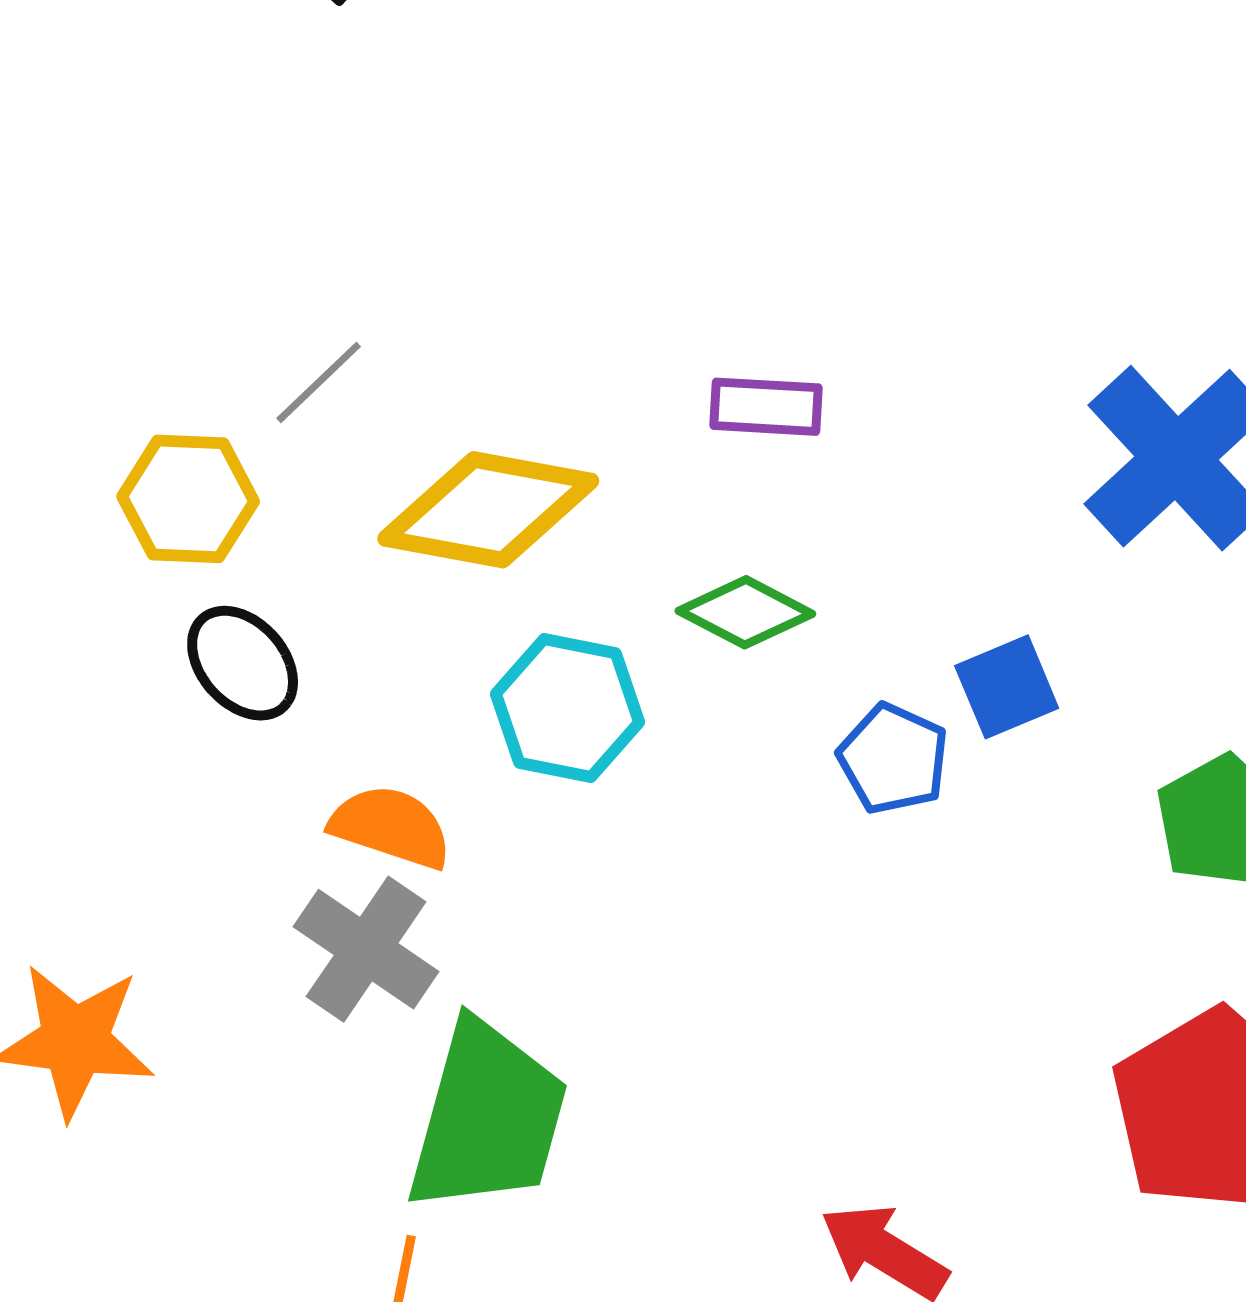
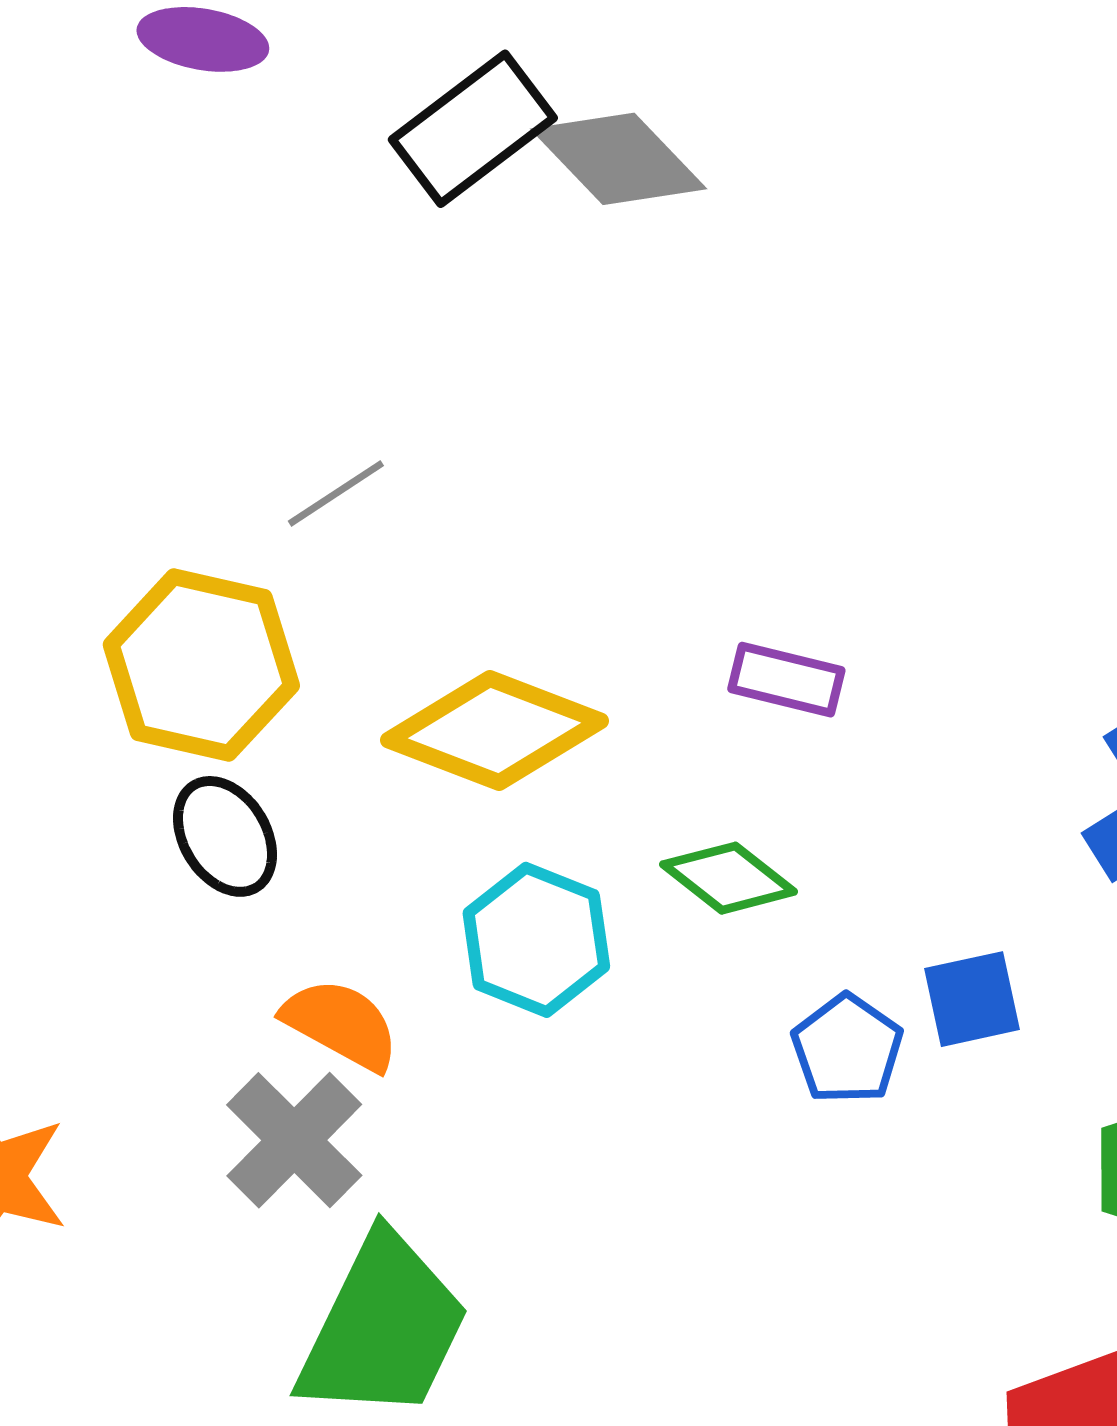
gray line: (319, 382) -> (336, 493), moved
yellow hexagon: (188, 499) -> (201, 665), size x1.4

